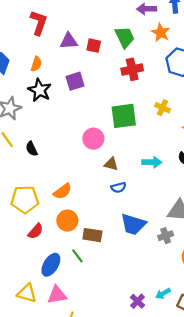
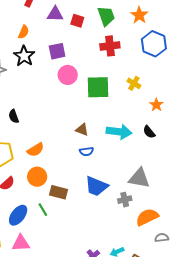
pink circle: (93, 139) -> (68, 75), moved
black semicircle: (32, 149) -> (14, 116), moved
cyan arrow: (152, 162) -> (119, 132), size x1.4

